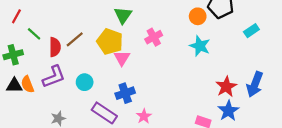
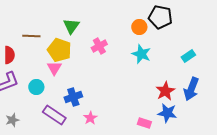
cyan rectangle: (251, 31) -> (188, 56), moved
brown line: (75, 39) -> (31, 36), moved, turned 42
pink triangle: (122, 58) -> (54, 68), moved
blue star: (228, 111) -> (167, 113), turned -30

